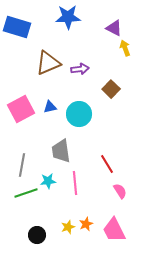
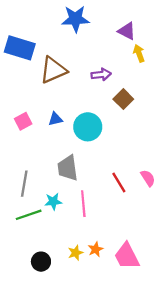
blue rectangle: (17, 27) -> (20, 48), moved
purple arrow: (80, 69) -> (101, 75), moved
pink square: (21, 109) -> (23, 121), size x0.6
pink semicircle: (120, 191) -> (148, 178), moved

